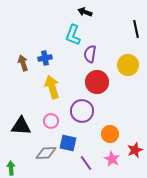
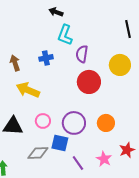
black arrow: (85, 12) -> (56, 12), moved
blue cross: (45, 58) -> (46, 58), moved
yellow arrow: (52, 87) -> (28, 90), moved, turned -50
purple circle: (82, 111) -> (74, 123), moved
orange circle: (110, 134) -> (106, 123), moved

